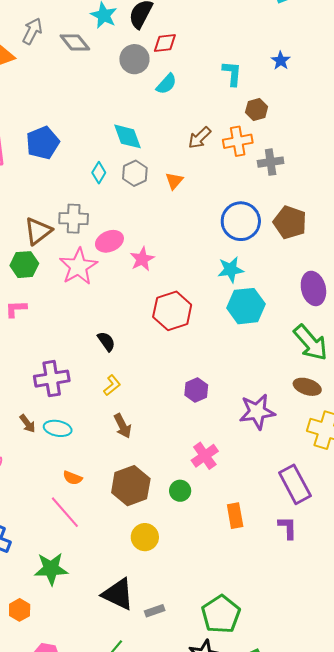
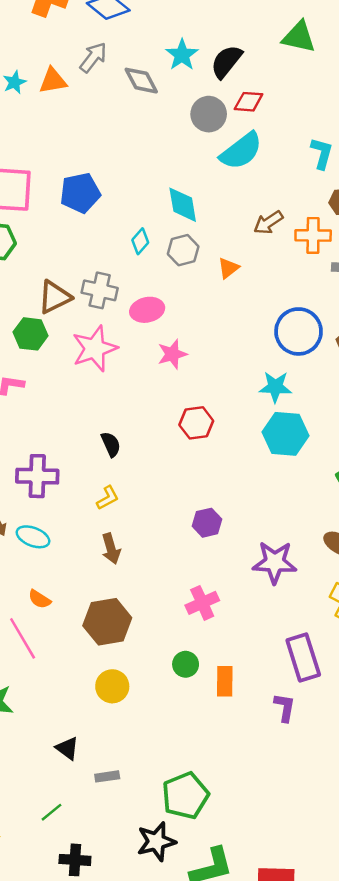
cyan semicircle: (166, 84) -> (241, 151), size x1.6
pink ellipse: (109, 241) -> (147, 310), moved
red hexagon: (172, 311) -> (196, 423), size x0.7
green circle: (180, 491) -> (186, 664), moved
black triangle: (118, 594) -> (67, 748), size x0.6

